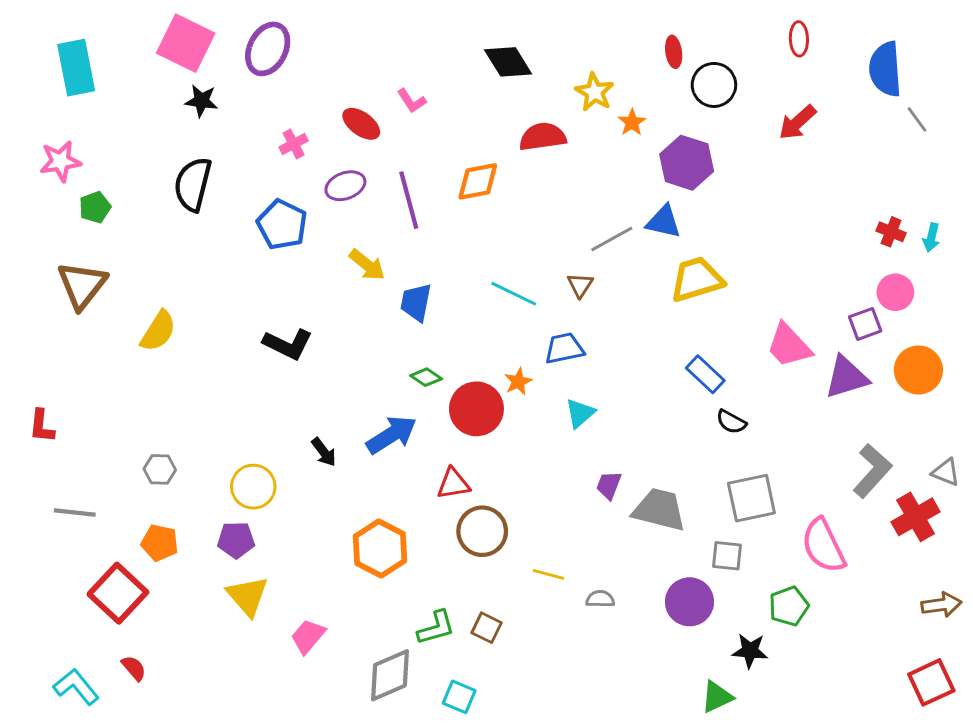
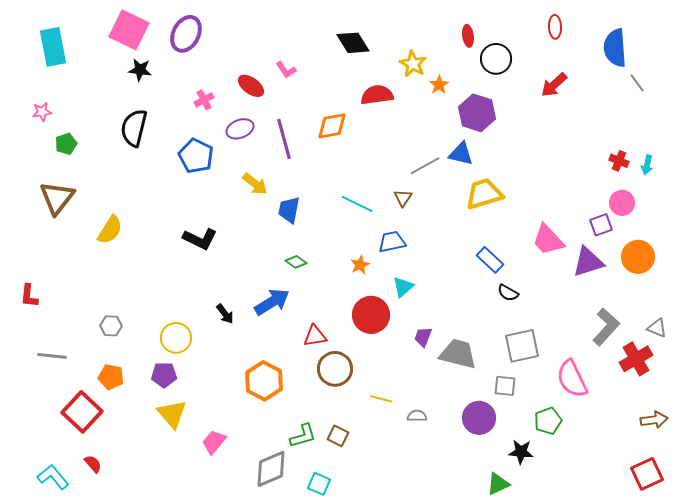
pink star: (60, 161) -> (42, 112), size x0.7
red circle: (476, 409) -> (371, 315), moved

